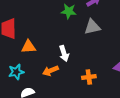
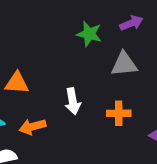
orange arrow: (50, 71) -> (32, 127), moved
orange cross: (89, 77) -> (119, 113), moved

